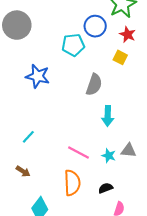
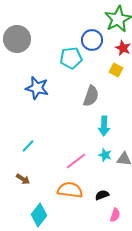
pink line: (78, 153) -> (76, 161), turned -65
cyan star: (109, 156) -> (105, 155), moved
orange semicircle: (72, 183) -> (70, 190), turned -80

